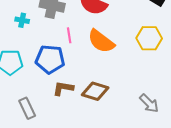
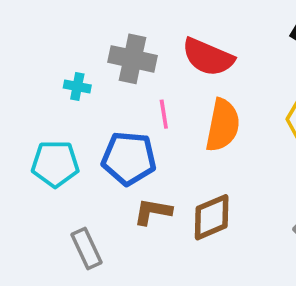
orange semicircle: (101, 41) -> (223, 125), turned -116
brown diamond: (95, 91) -> (212, 217), turned -40

